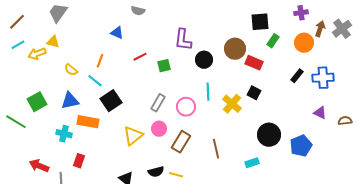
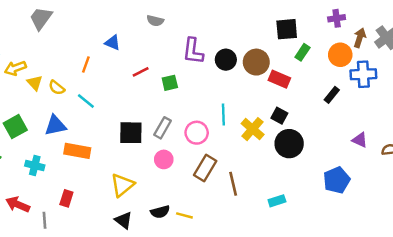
gray semicircle: (138, 11) -> (155, 21), moved
yellow triangle: (53, 42) -> (35, 83), moved, turned 32
black circle: (204, 60) -> (226, 60), moved
orange line: (100, 61) -> (86, 65), moved
blue cross: (323, 78) -> (363, 74), moved
black square: (111, 101) -> (131, 133), moved, turned 35
cyan cross: (64, 134) -> (35, 166), moved
black circle: (269, 135) -> (289, 144), moved
yellow triangle: (133, 136) -> (122, 185), moved
brown rectangle: (181, 142) -> (205, 168), moved

